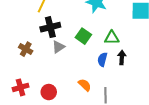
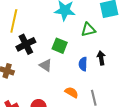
green triangle: (112, 38) -> (88, 30), moved
gray triangle: (58, 47) -> (46, 65), moved, turned -40

